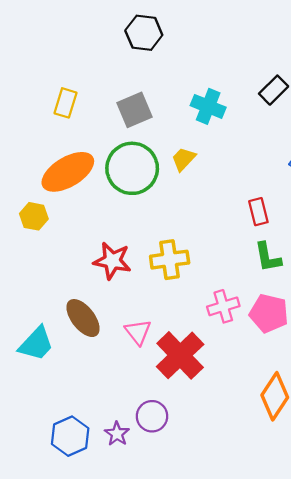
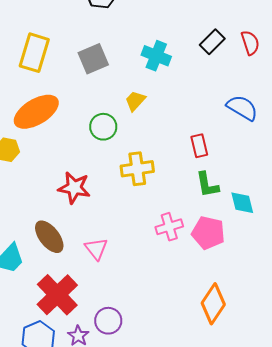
yellow rectangle: (65, 103) -> (34, 53), size x1.5
green circle: (132, 168) -> (103, 127), moved, size x0.6
yellow cross: (170, 260) -> (137, 169), moved
red cross: (180, 355) -> (57, 295), moved

